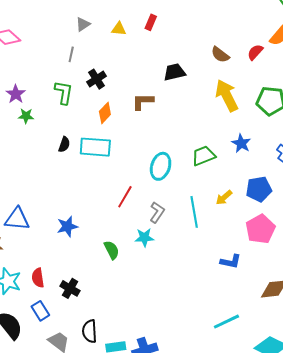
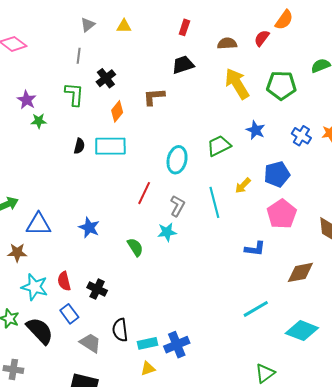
red rectangle: (151, 22) -> (184, 27), moved
brown semicircle: (220, 55) -> (227, 43), turned 144
blue star: (67, 226) -> (89, 228), turned -30

